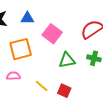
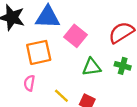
blue triangle: (27, 18) -> (48, 17), size x1.6
pink semicircle: (13, 76) -> (29, 83), turned -80

